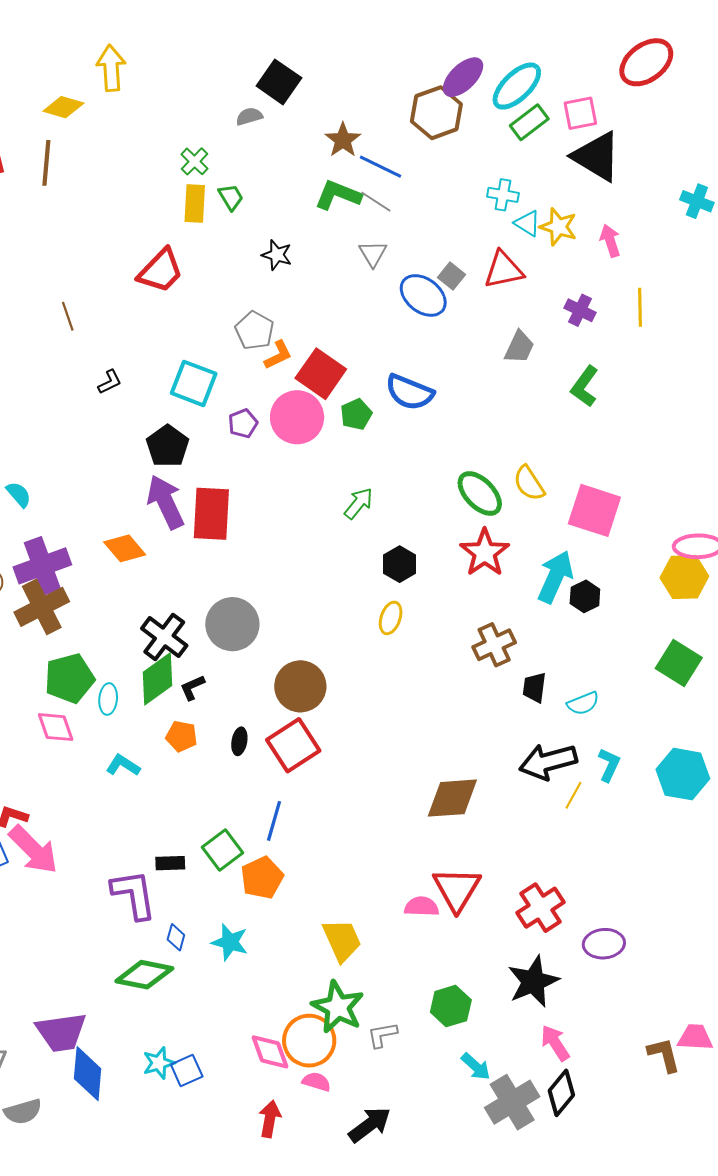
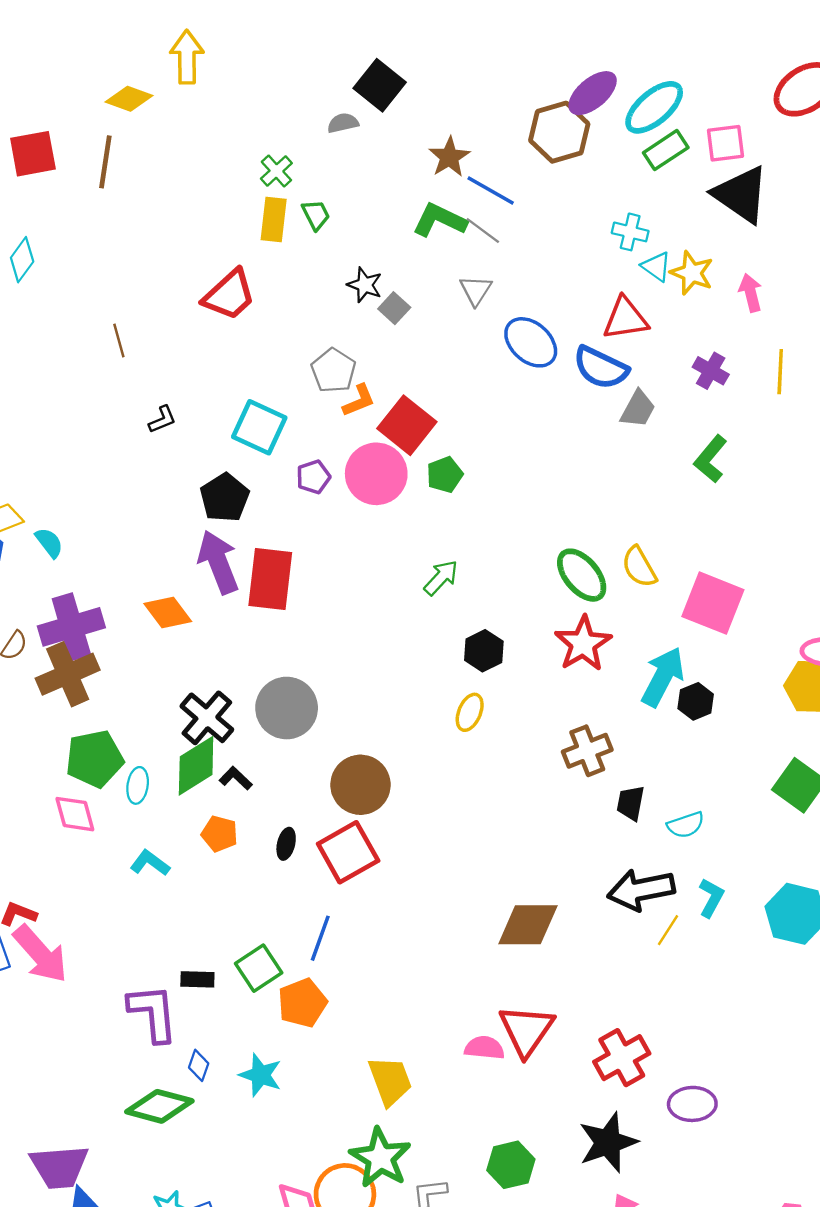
gray square: (452, 276) -> (394, 308), moved
blue semicircle: (410, 392) -> (601, 368), moved
black L-shape: (192, 687) -> (236, 778), turned 64

